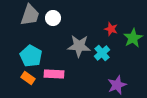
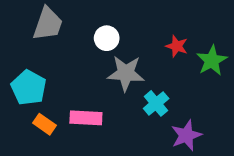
white circle: (53, 18) -> (107, 38), moved
cyan cross: (102, 53) -> (156, 103), moved
cyan pentagon: (31, 56) -> (29, 88), moved

